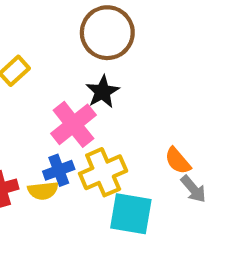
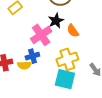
orange semicircle: (178, 161) -> (73, 31), moved
yellow cross: (103, 172) -> (67, 59), moved

